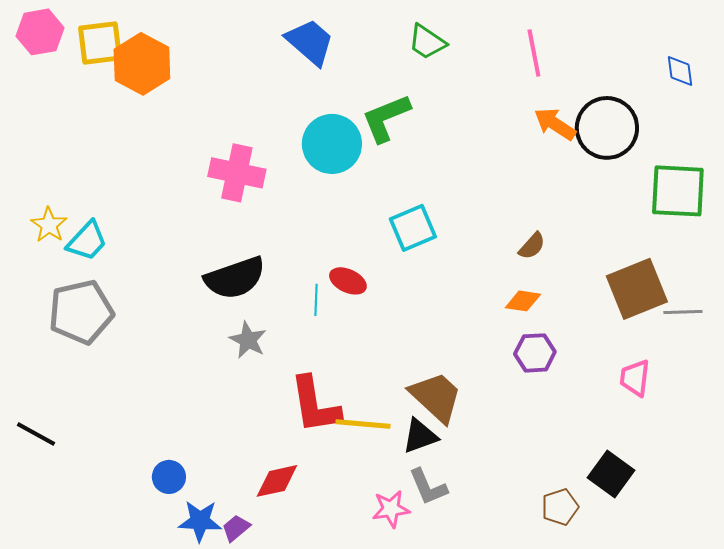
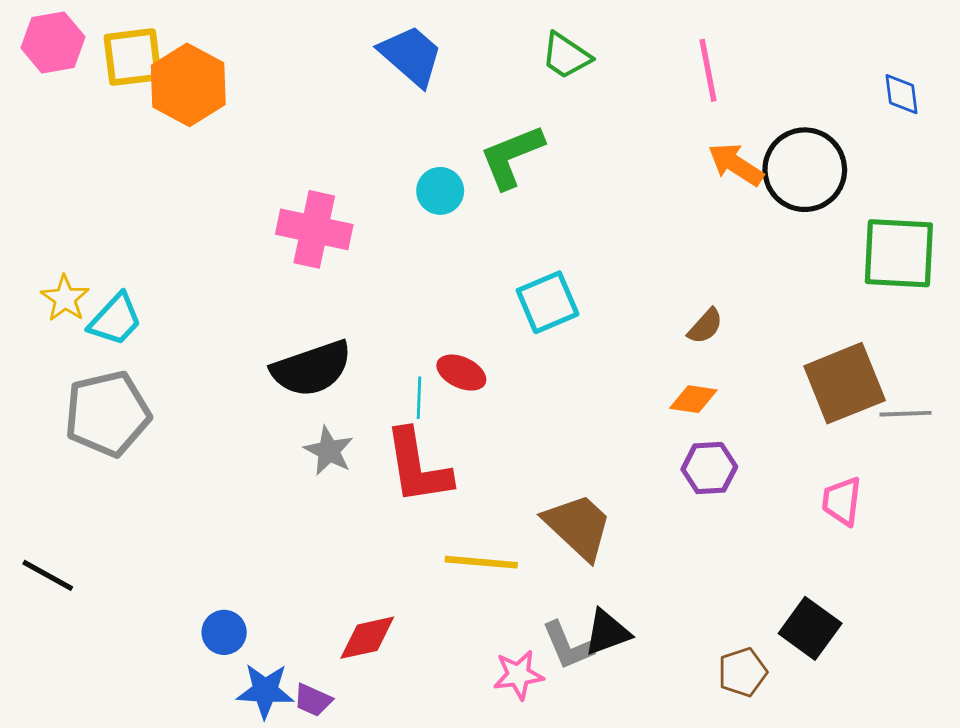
cyan circle: (332, 144) -> (440, 191), size x0.6
red L-shape: (315, 405) -> (418, 467), moved
black triangle: (420, 436) -> (607, 632), moved
purple trapezoid: (236, 528) -> (313, 700), turned -116

